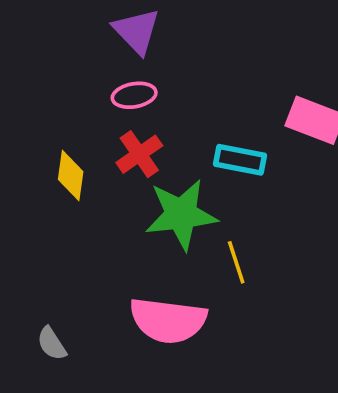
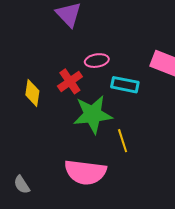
pink ellipse: (134, 95) -> (97, 61), moved

